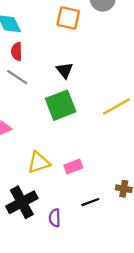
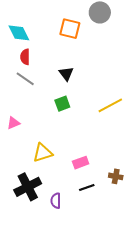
green square: (61, 105) -> (62, 104), size x0.6
pink rectangle: (73, 166) -> (81, 163), moved

